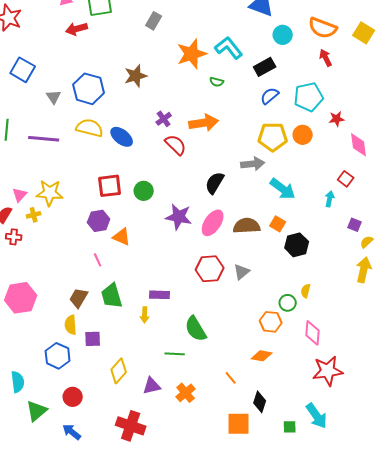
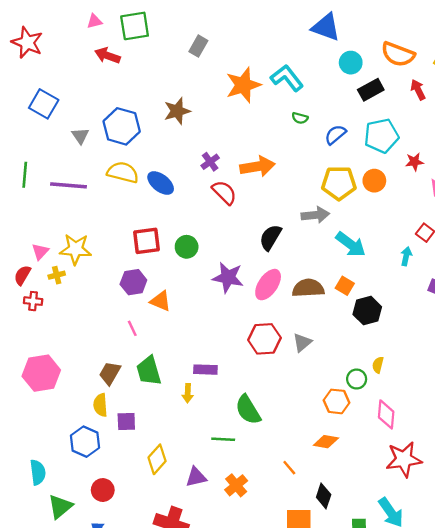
red arrow: (77, 29) -> (107, 55), turned 35
red arrow: (326, 58) -> (418, 90), moved
black rectangle: (265, 67) -> (371, 90), moved
green semicircle: (217, 82) -> (300, 118), moved

